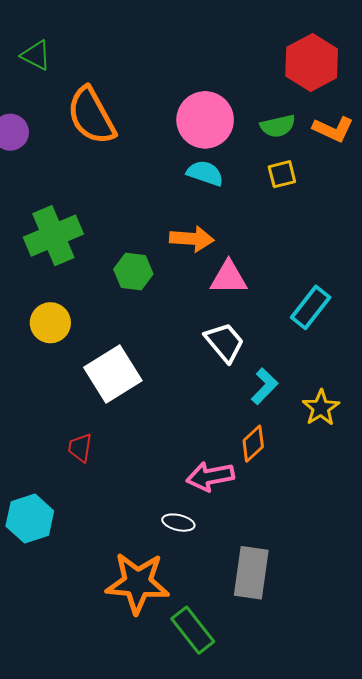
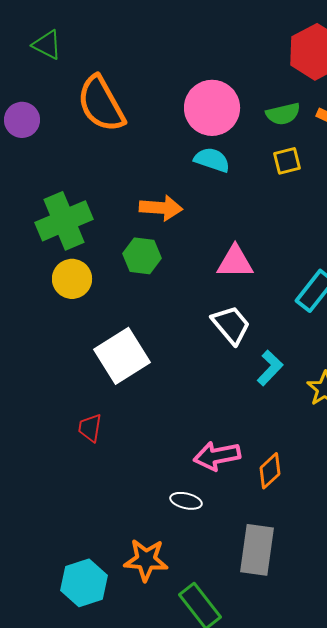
orange arrow: (192, 239) -> (161, 208), moved
yellow circle: (50, 323) -> (72, 279), moved
orange diamond: (253, 444) -> (270, 471), moved
cyan hexagon: (30, 518) -> (84, 583), moved
orange star: (137, 583) -> (146, 560), size x0.7

